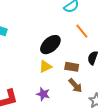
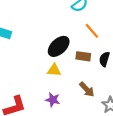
yellow triangle: (45, 66) -> (54, 70), turned 32
brown rectangle: (72, 67) -> (83, 56), moved

